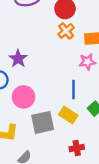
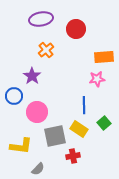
orange cross: (66, 31) -> (46, 50), moved
red cross: (77, 148) -> (73, 156), moved

